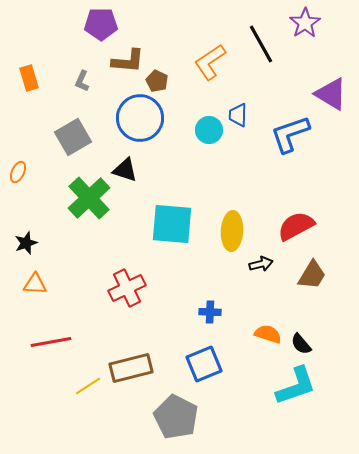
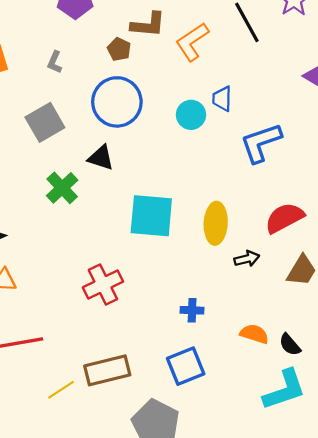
brown L-shape: (128, 61) -> (148, 25), moved
brown pentagon: (157, 81) -> (119, 49), moved
blue L-shape: (290, 134) -> (261, 143), moved
green cross: (89, 198) -> (62, 188), size x0.7

